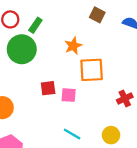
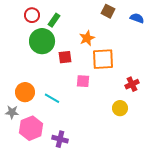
red square: (48, 88) -> (65, 57), moved
cyan line: (72, 134) -> (52, 98), moved
yellow circle: (111, 135) -> (120, 108), moved

